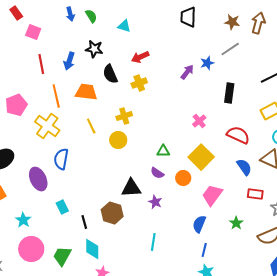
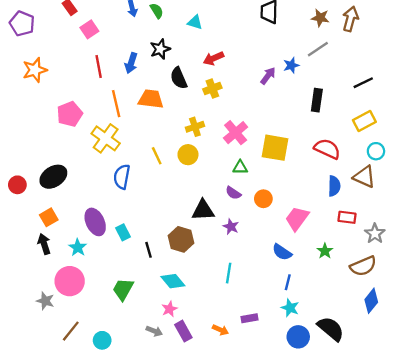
pink square: (33, 32) -> (89, 29), turned 35
black star: (94, 49) -> (160, 49), turned -30
pink cross: (199, 121) -> (236, 133), moved, size x1.5
yellow line: (91, 126) -> (157, 156), moved
yellow square: (201, 157) -> (275, 148), moved, turned -35
blue semicircle: (244, 167) -> (334, 186), turned 36
purple ellipse: (38, 179) -> (95, 222), moved
blue semicircle: (199, 224) -> (282, 252), turned -78
pink circle: (31, 249) -> (70, 281), moved
cyan diamond: (92, 249) -> (173, 281), moved, turned -40

